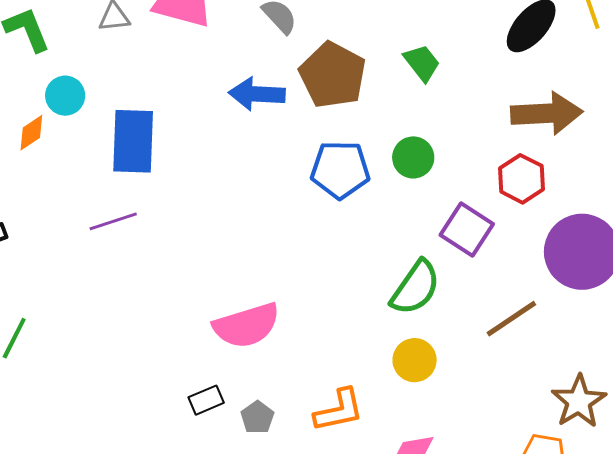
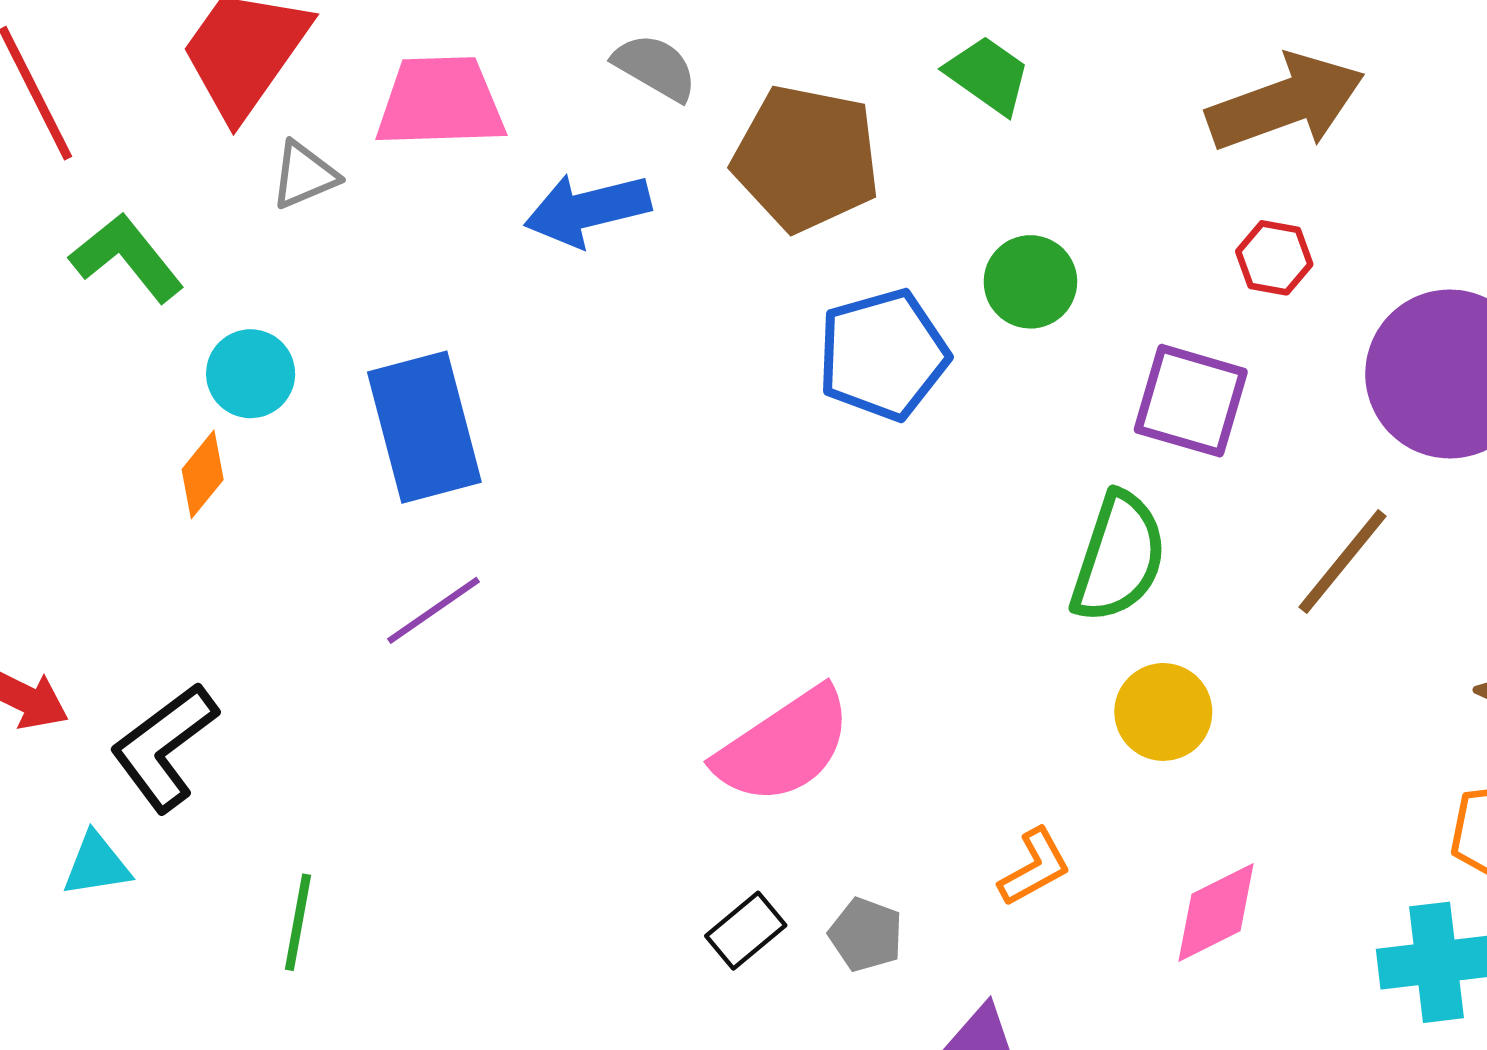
blue arrow: (257, 94) -> (587, 210), moved
red hexagon: (521, 179) -> (1274, 258), size x0.7
orange L-shape: (339, 410) -> (1035, 867), size x0.7

